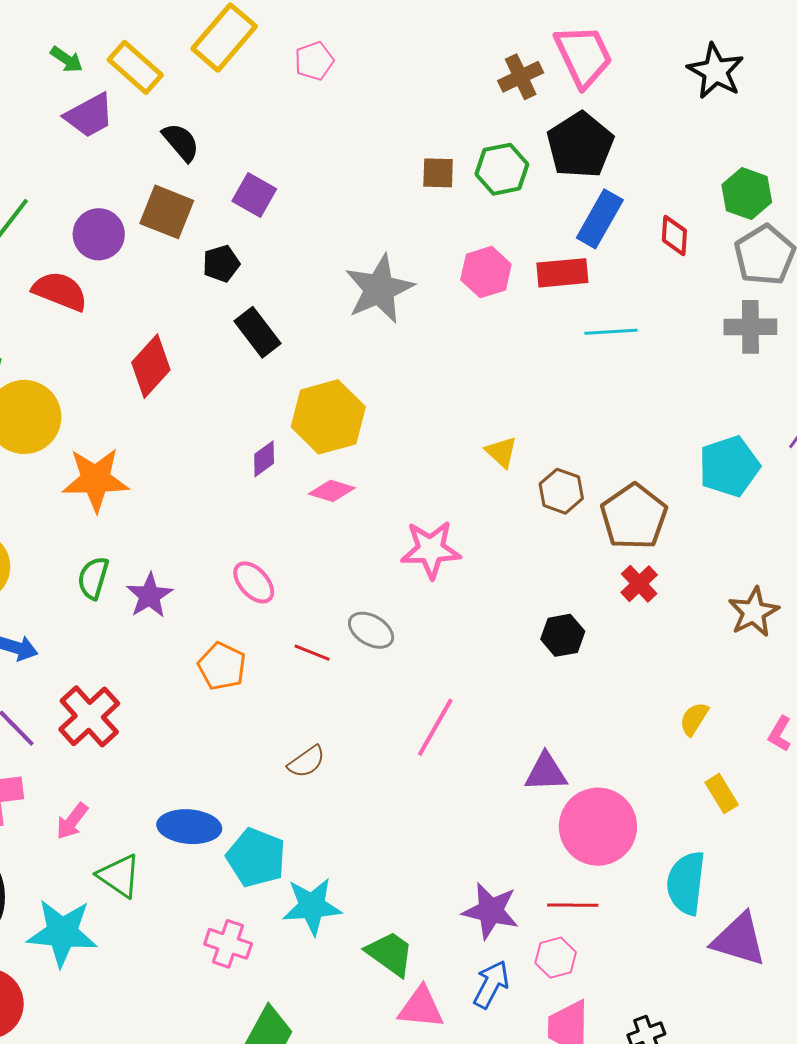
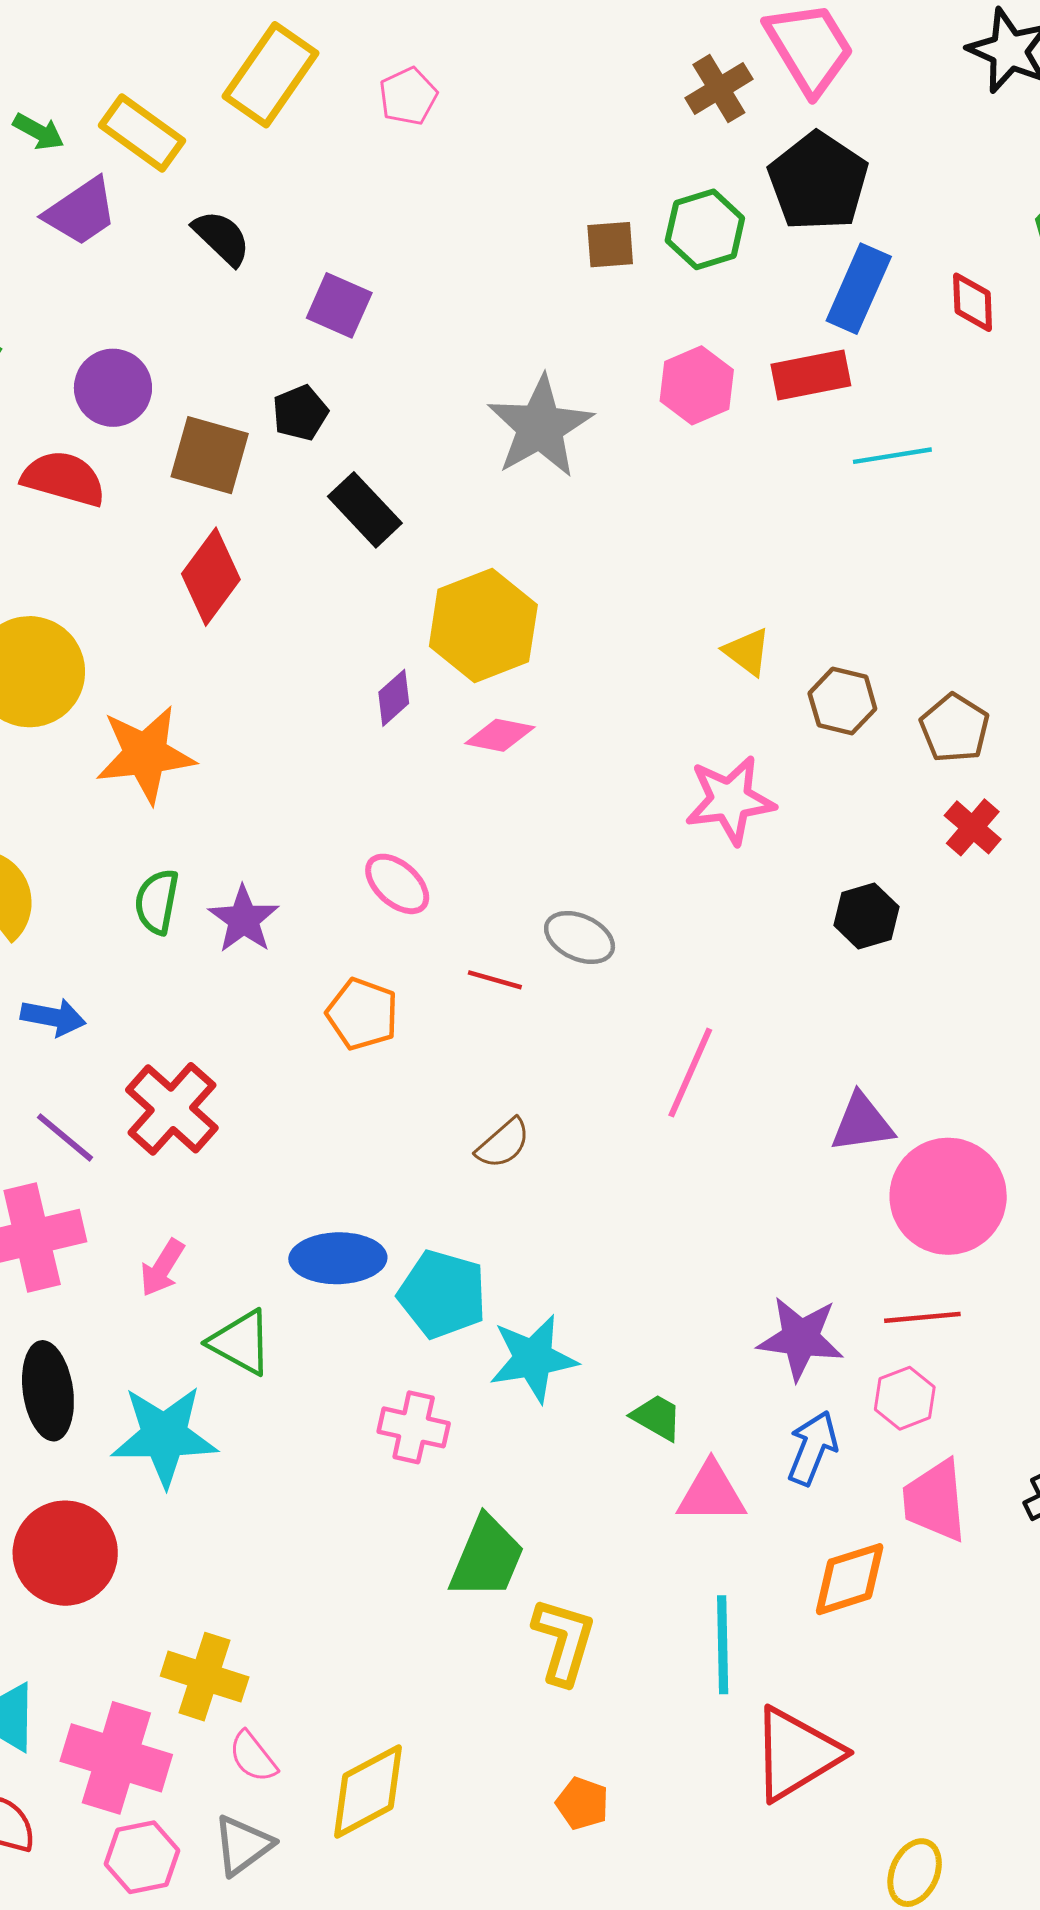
brown square: (167, 212) -> (210, 455), moved
brown pentagon: (634, 517) -> (955, 728), size x0.7
pink star: (431, 550) -> (730, 800), moved
green trapezoid: (390, 954) -> (657, 1417), size x0.7

